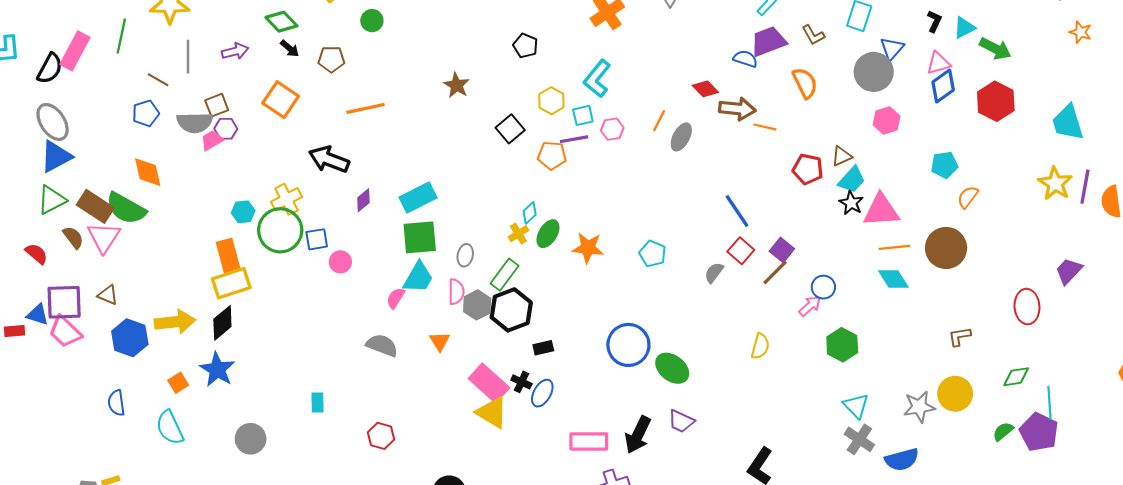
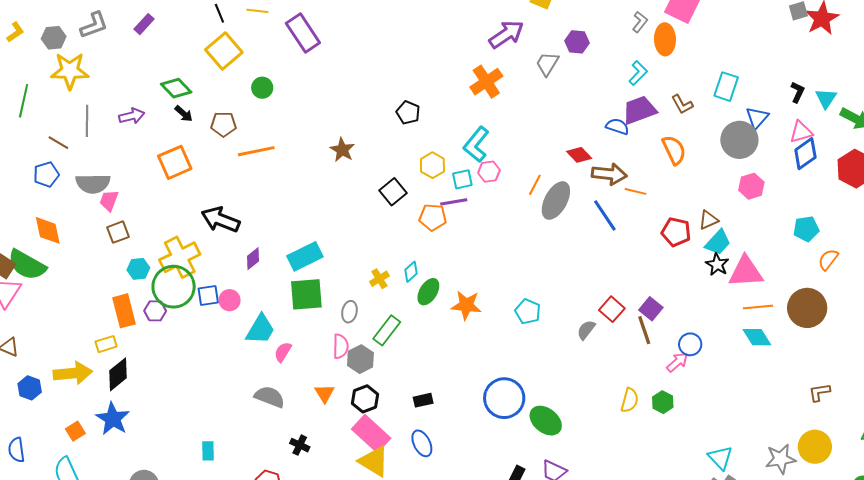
cyan triangle: (964, 28) -> (826, 98), turned -30
orange square: (281, 100) -> (175, 162), turned 32
brown square: (217, 105) -> (118, 232), moved
orange line: (365, 108) -> (256, 151), moved
purple hexagon: (226, 129) -> (155, 311), moved
pink hexagon: (612, 129) -> (489, 172), moved
gray ellipse: (681, 137) -> (556, 200), size x1.4
pink trapezoid: (212, 140) -> (109, 201), turned -40
yellow cross: (286, 199) -> (180, 257), size x1.4
blue line: (737, 211) -> (605, 215), moved
yellow cross: (518, 234) -> (379, 279), moved
pink circle: (340, 262) -> (230, 300), moved
brown line: (775, 273) -> (644, 330), turned -64
cyan trapezoid: (418, 277) -> (260, 329), moved
yellow rectangle: (231, 283) -> (106, 344), moved, size x0.6
black hexagon: (511, 310) -> (365, 399), moved, size x0.7
blue hexagon: (130, 338) -> (30, 388), size x0.7
green hexagon: (842, 345) -> (663, 402), moved, size x0.7
black cross: (521, 382) -> (300, 445), moved
blue ellipse: (542, 393) -> (422, 443), turned -56

